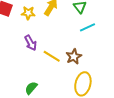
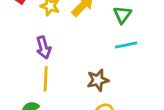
yellow line: (52, 56) -> (46, 79), moved, turned 48

